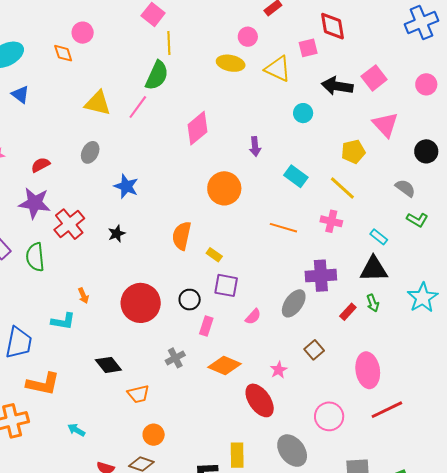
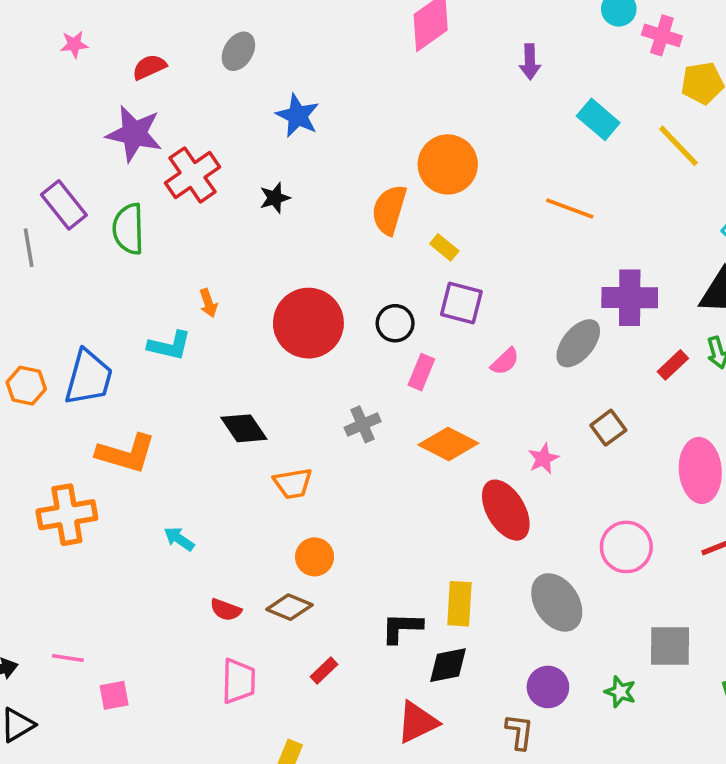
orange circle: (224, 188) -> (448, 164), moved
pink cross: (331, 221) -> (662, 35), moved

